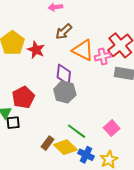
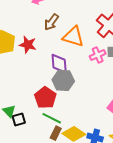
pink cross: (103, 57) -> (98, 55), moved
red pentagon: (23, 97) -> (45, 98), moved
green line: (77, 131) -> (52, 118), moved

